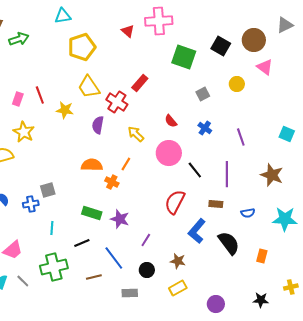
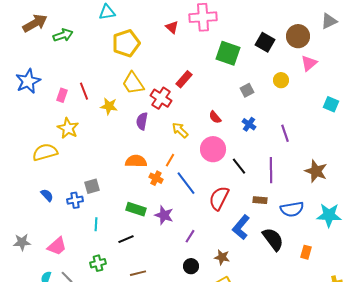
pink triangle: (265, 67) -> (309, 63), turned 42
cyan square: (287, 134) -> (331, 104), moved
blue semicircle: (248, 213) -> (292, 209), size x1.6
blue line: (114, 258) -> (186, 183), moved
green cross: (54, 267) -> (98, 263), size x0.6

